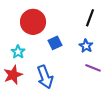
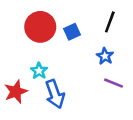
blue square: (55, 43) -> (72, 32), moved
cyan star: (18, 52) -> (39, 71), moved

